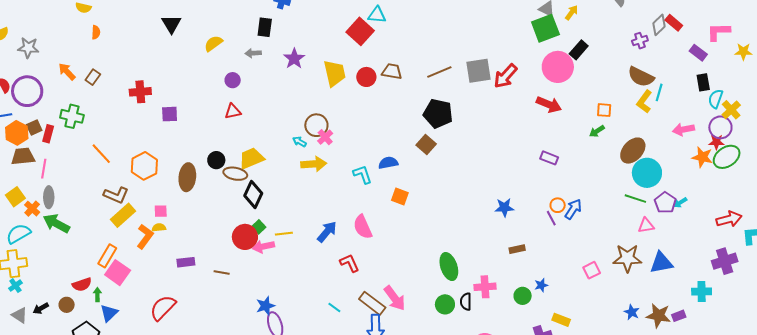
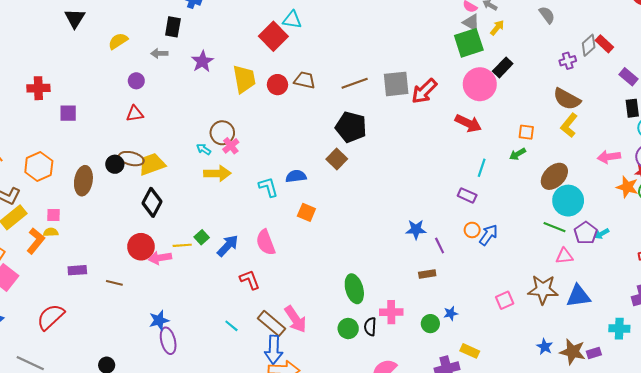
cyan line: (659, 92) -> (482, 168), moved
purple rectangle: (549, 158) -> (467, 195), moved
brown ellipse: (235, 174) -> (131, 159), moved
purple line: (551, 218) -> (440, 245), moved
green square: (259, 227) -> (202, 237), moved

